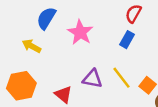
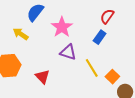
purple triangle: (92, 79) -> (68, 52), moved

